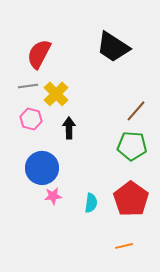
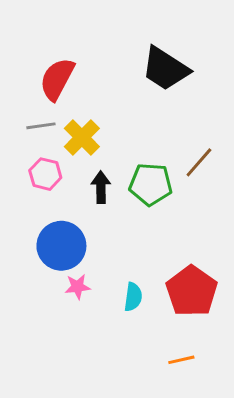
green pentagon: (132, 146) -> (151, 184), moved

